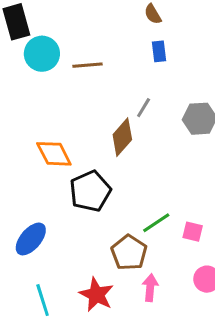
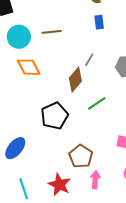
cyan circle: (42, 54) -> (19, 37), moved
orange diamond: (54, 154) -> (29, 67), moved
green line: (156, 223) -> (97, 103), moved

